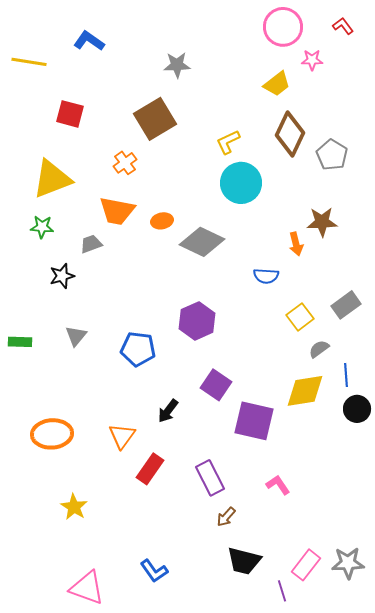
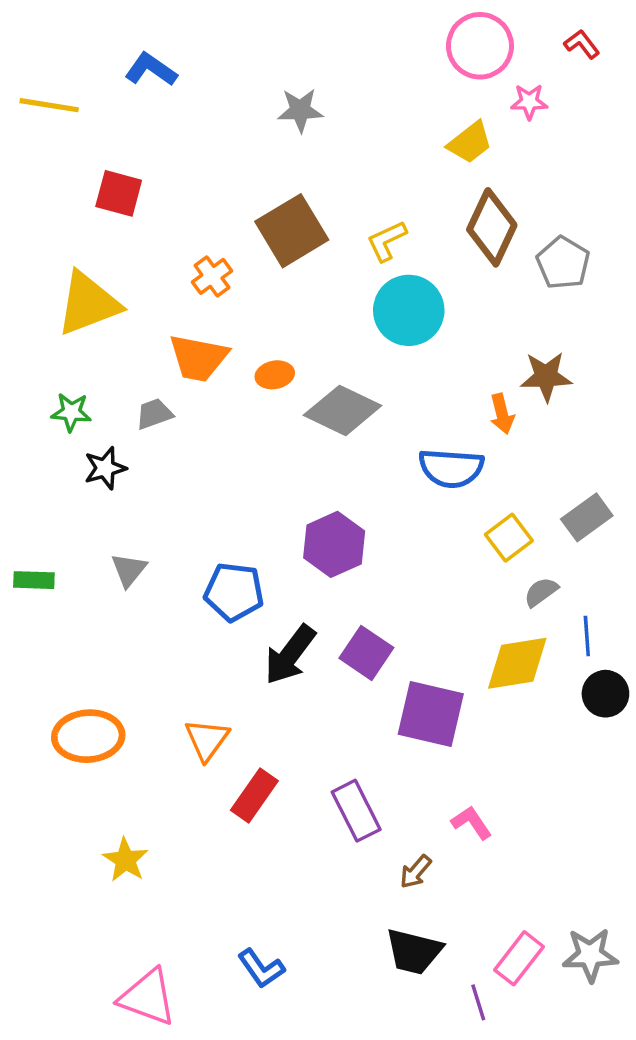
brown square: (155, 119) -> (292, 231), moved
green star: (42, 227) -> (71, 412), moved
blue semicircle: (266, 276) -> (451, 468), size x1.5
black arrow: (168, 411) -> (290, 655), moved, size x1.5
brown arrow: (226, 517) -> (416, 872), moved

